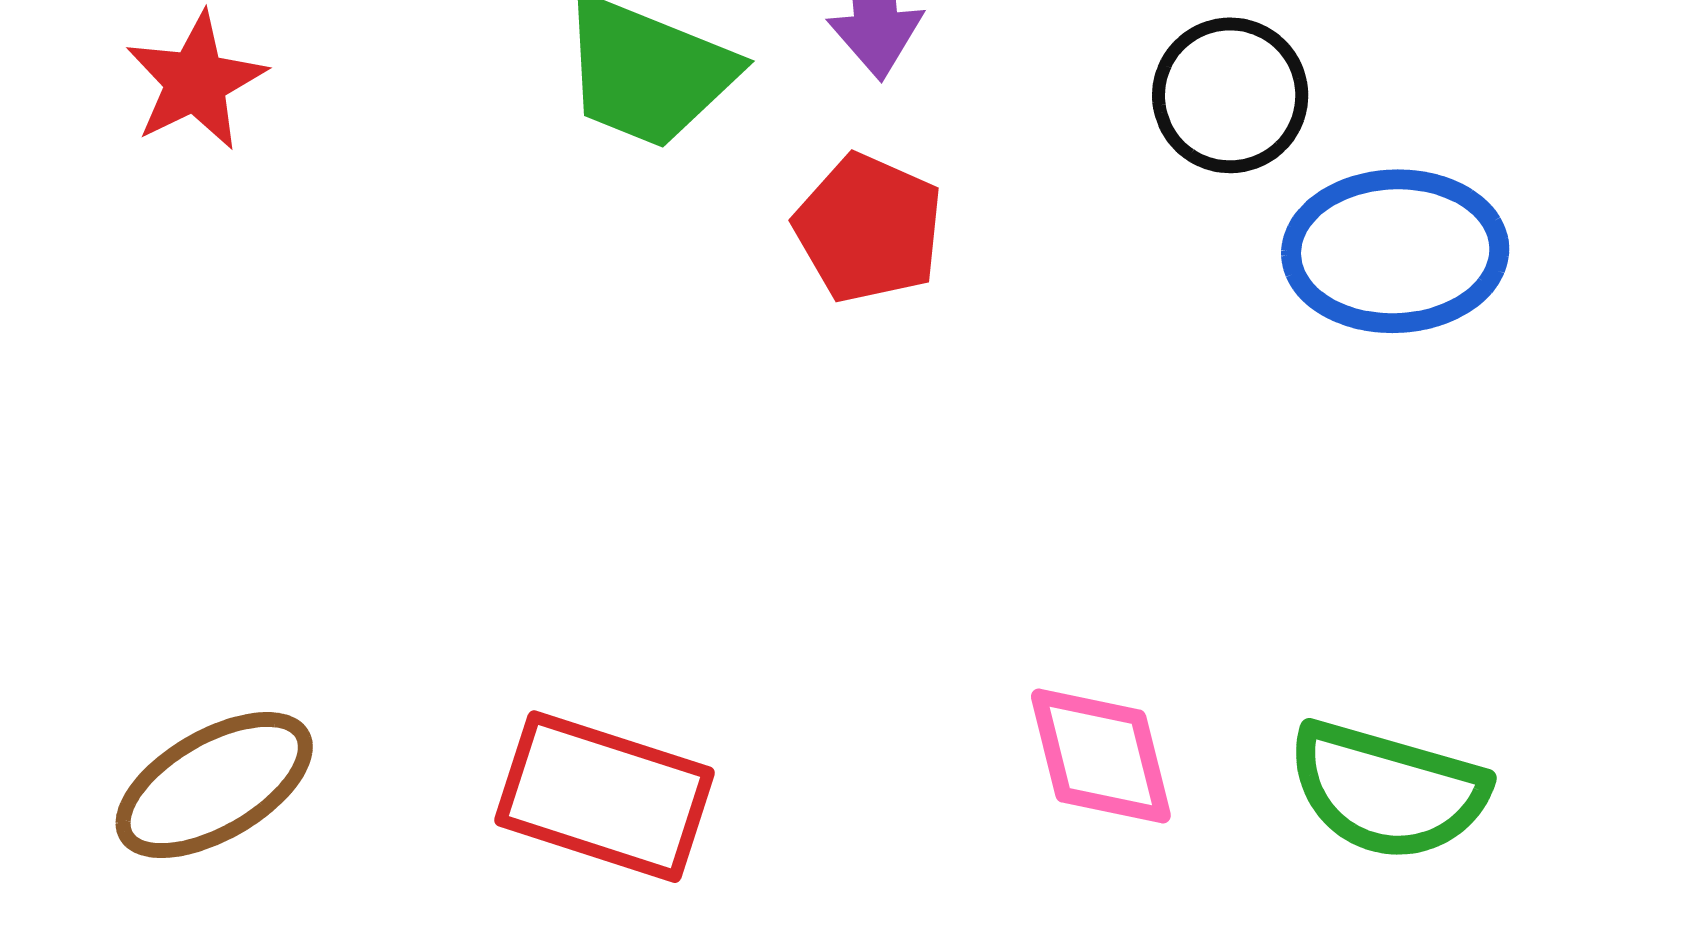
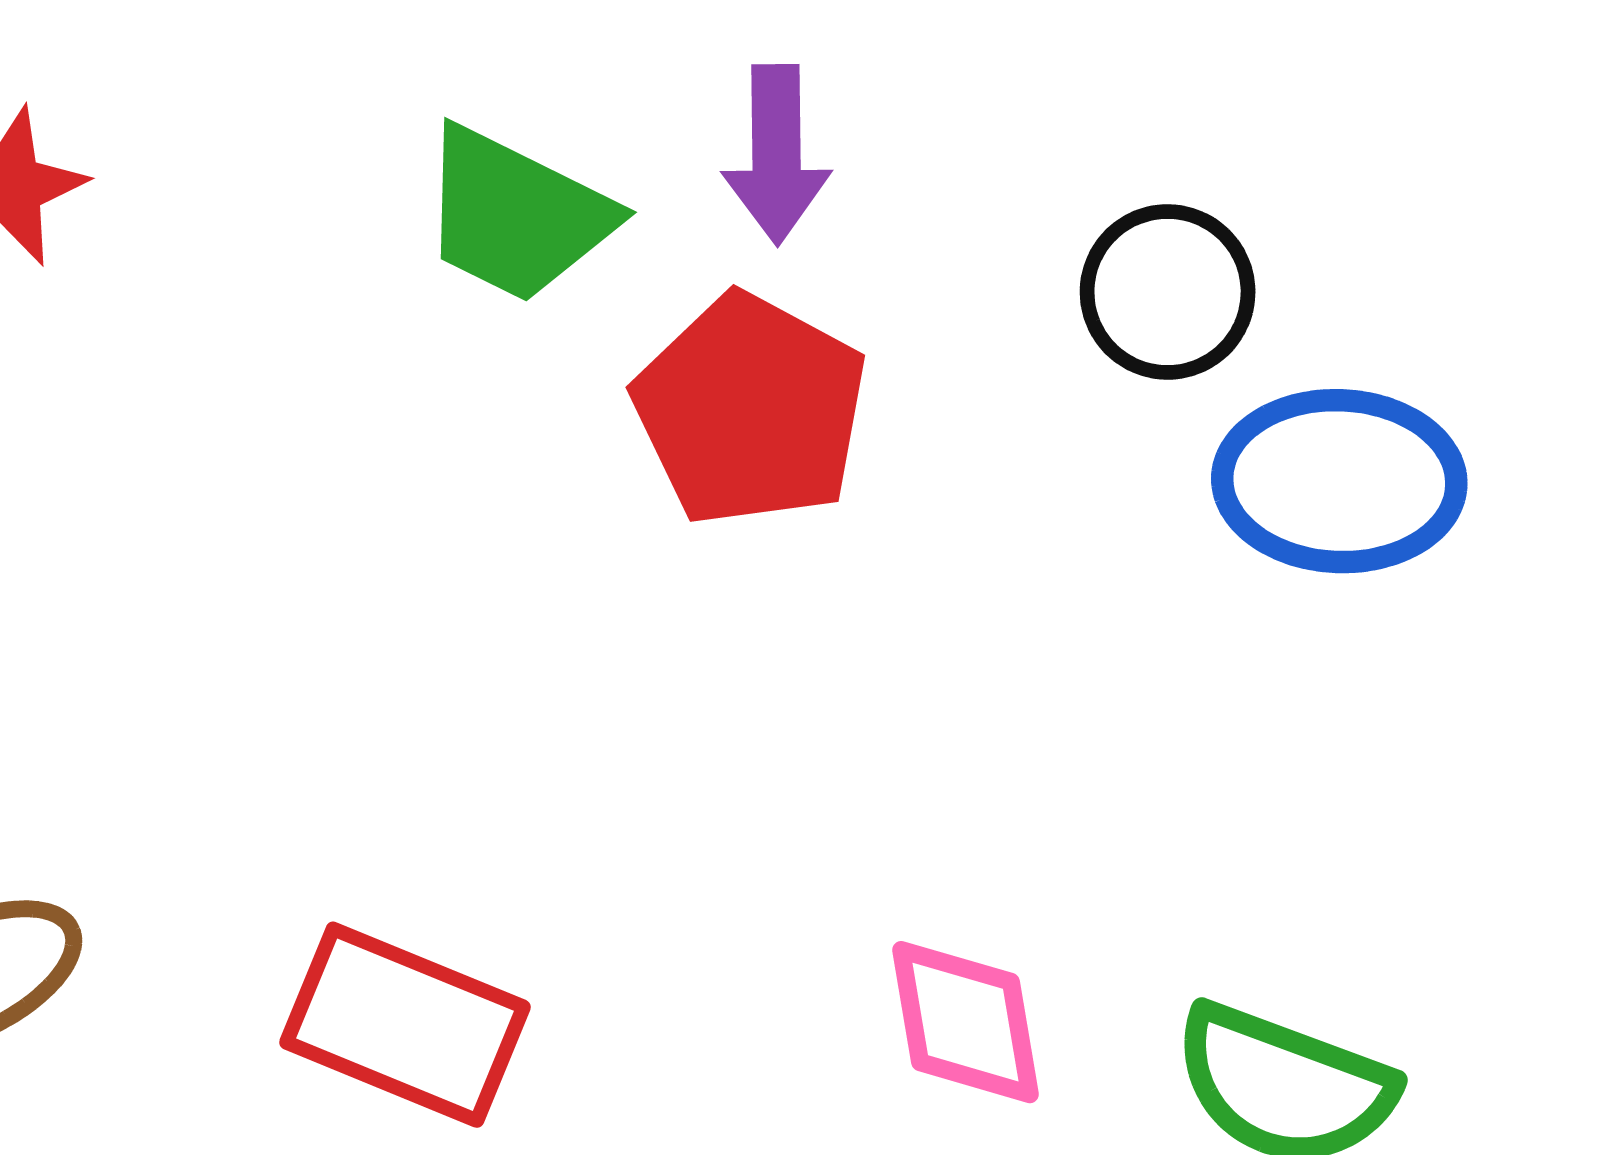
red pentagon: (869, 228) -> (750, 410), size x1.4

